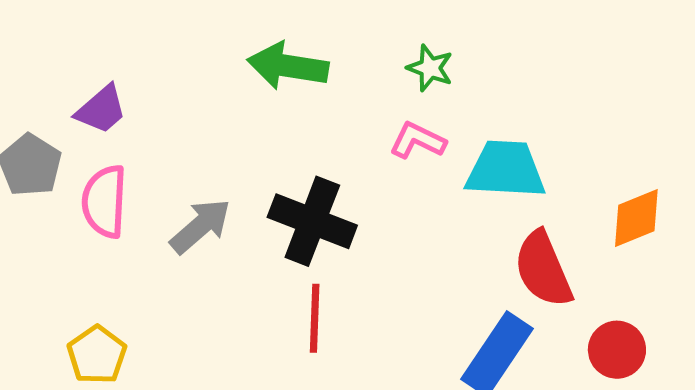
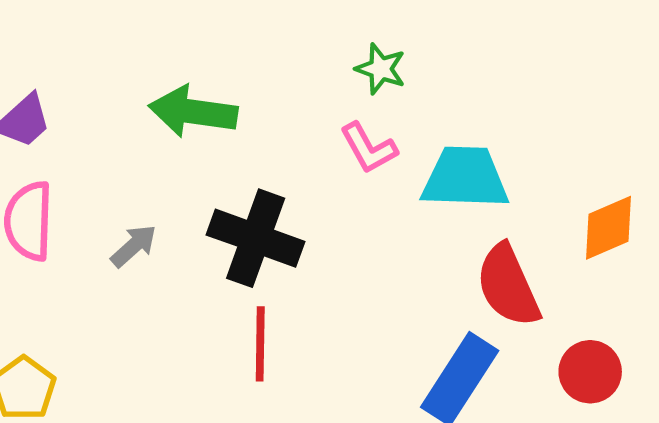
green arrow: (288, 66) -> (193, 112), moved
pink L-shape: (418, 141) -> (369, 148), turned -144
gray arrow: (200, 226) -> (134, 246), size x0.7

